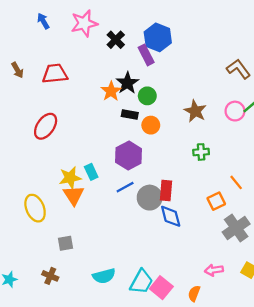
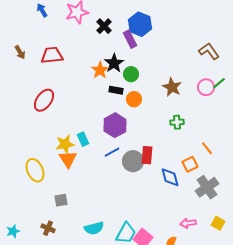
blue diamond: (171, 216) -> (170, 177), moved

